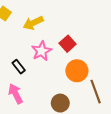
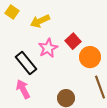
black rectangle: (19, 67) -> (26, 63), size x1.6
orange circle: (77, 71) -> (90, 57), moved

